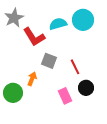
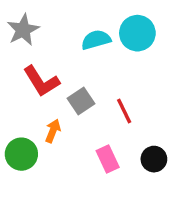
red L-shape: (34, 37) -> (41, 81), moved
gray square: (49, 61) -> (81, 101), turned 35
black circle: (86, 88) -> (154, 159), moved

